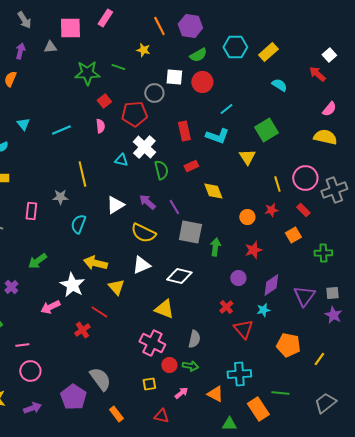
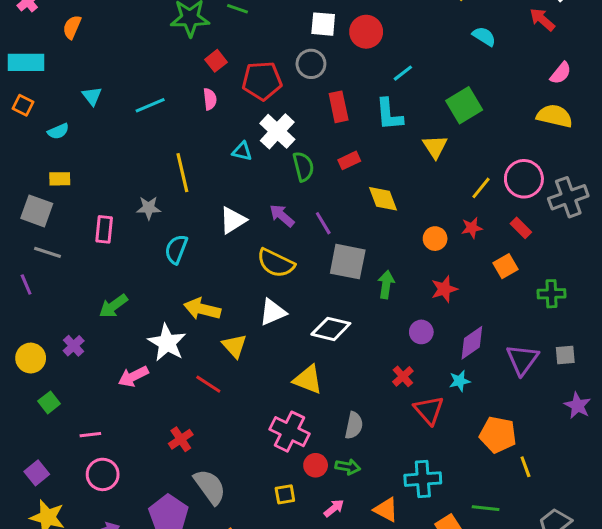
gray circle: (154, 93) -> (311, 64), moved
cyan L-shape: (217, 136) -> (389, 114), turned 65
yellow line: (277, 184) -> (481, 188), turned 56
purple star: (333, 315) -> (578, 406), moved
red cross: (82, 330) -> (181, 439), moved
yellow line: (319, 359) -> (525, 467), moved, turned -56

